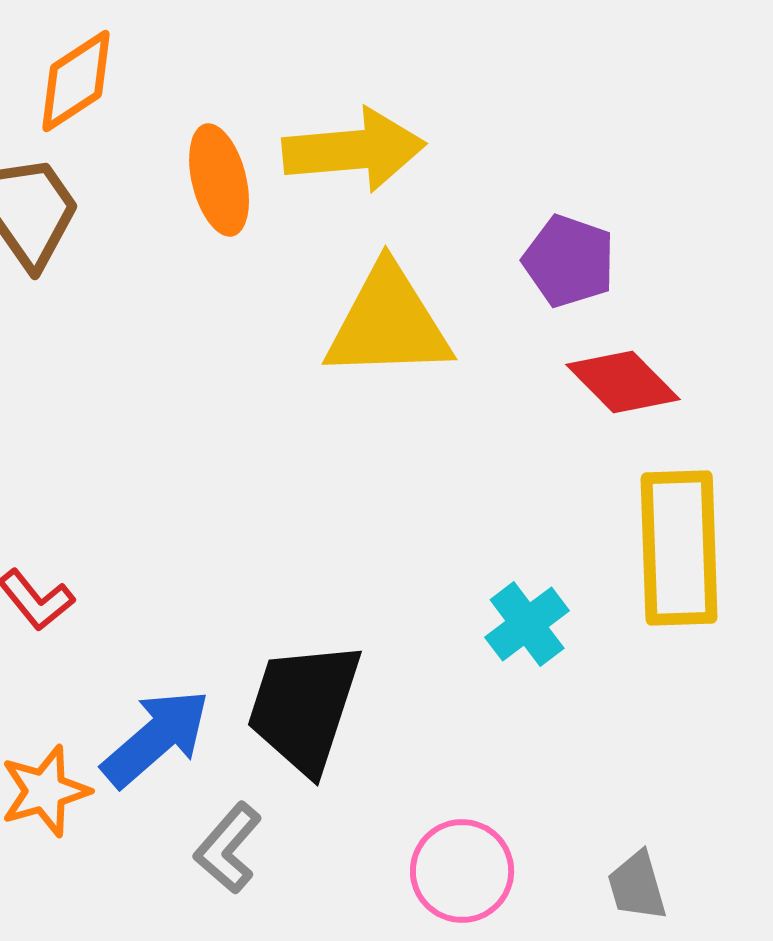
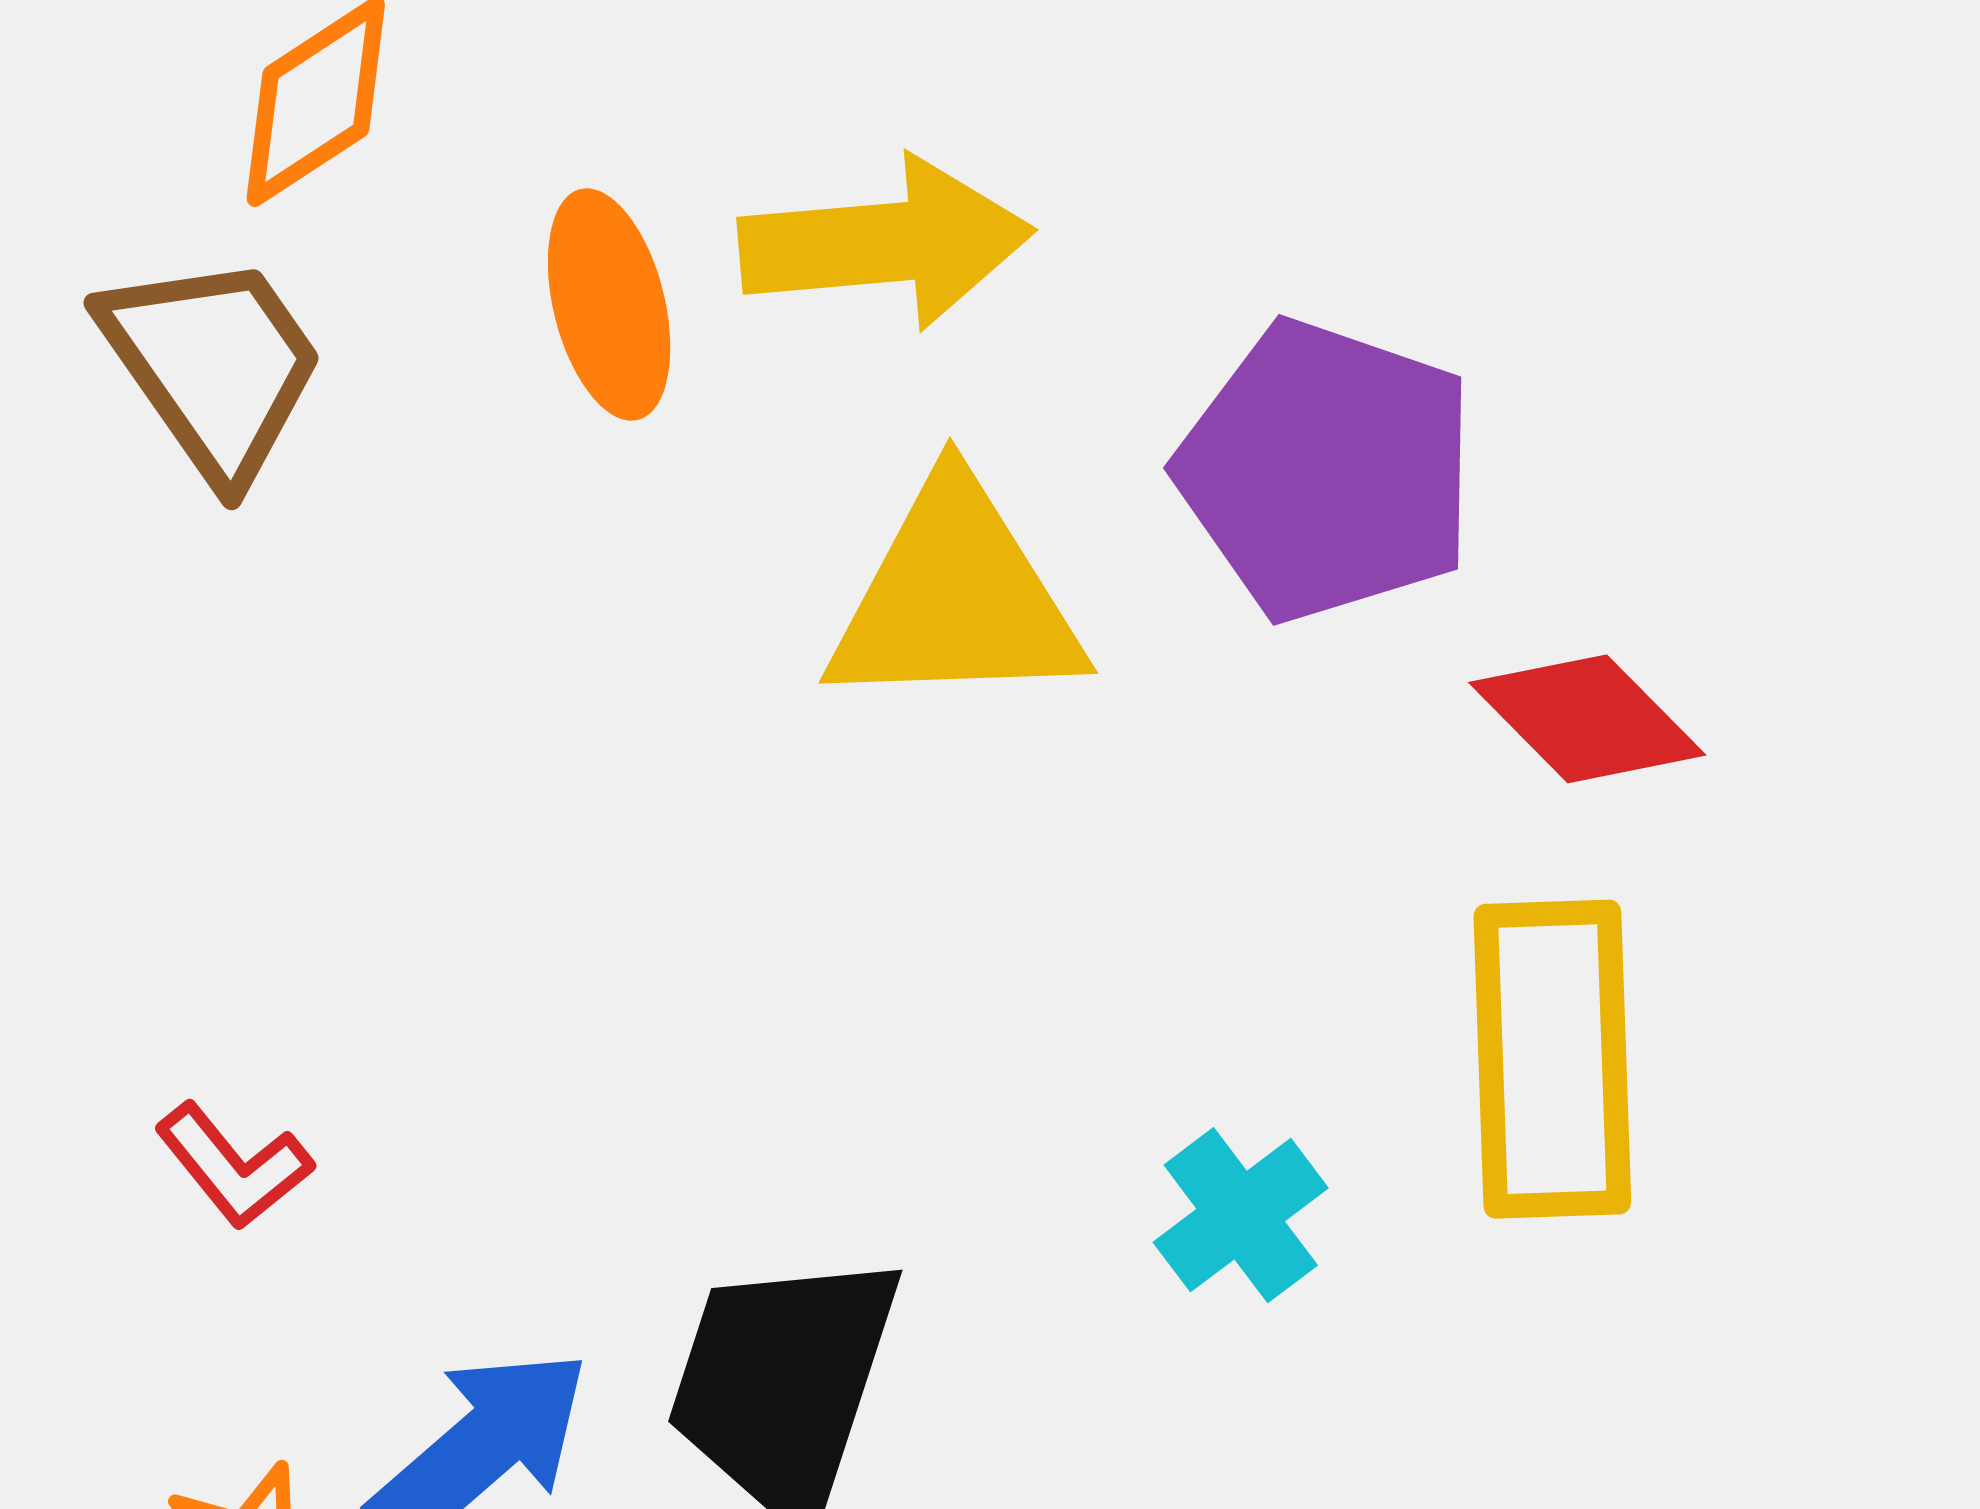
purple pentagon: (569, 261) -> (1327, 471), size x1.6
red diamond: (623, 382) -> (1587, 719), moved

